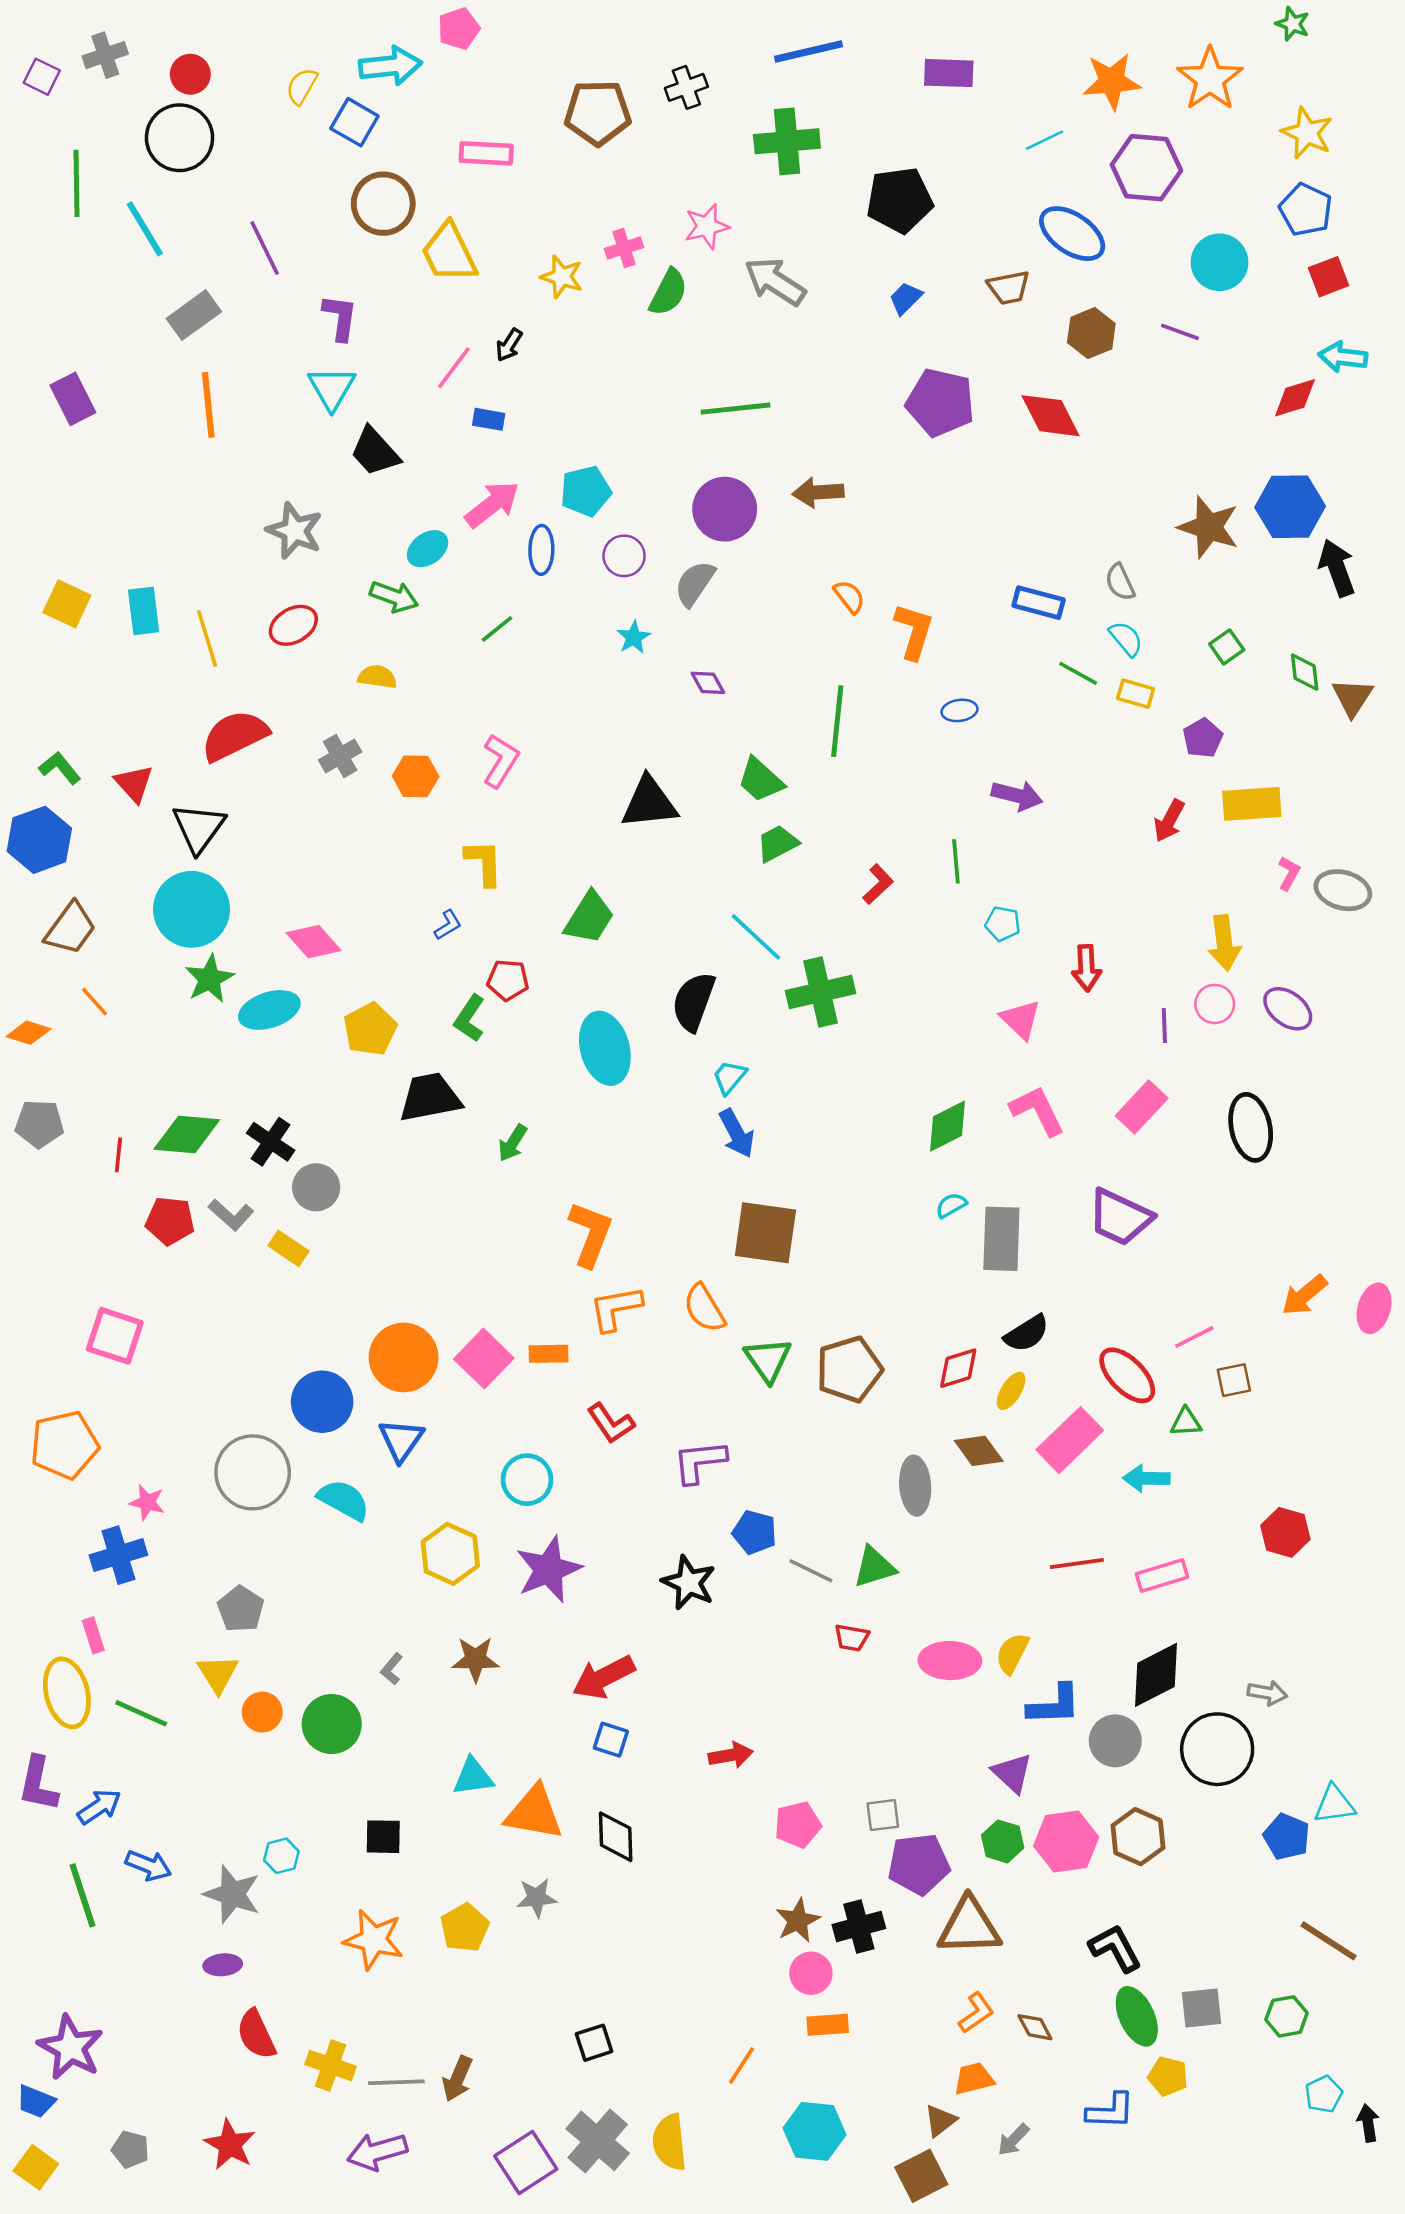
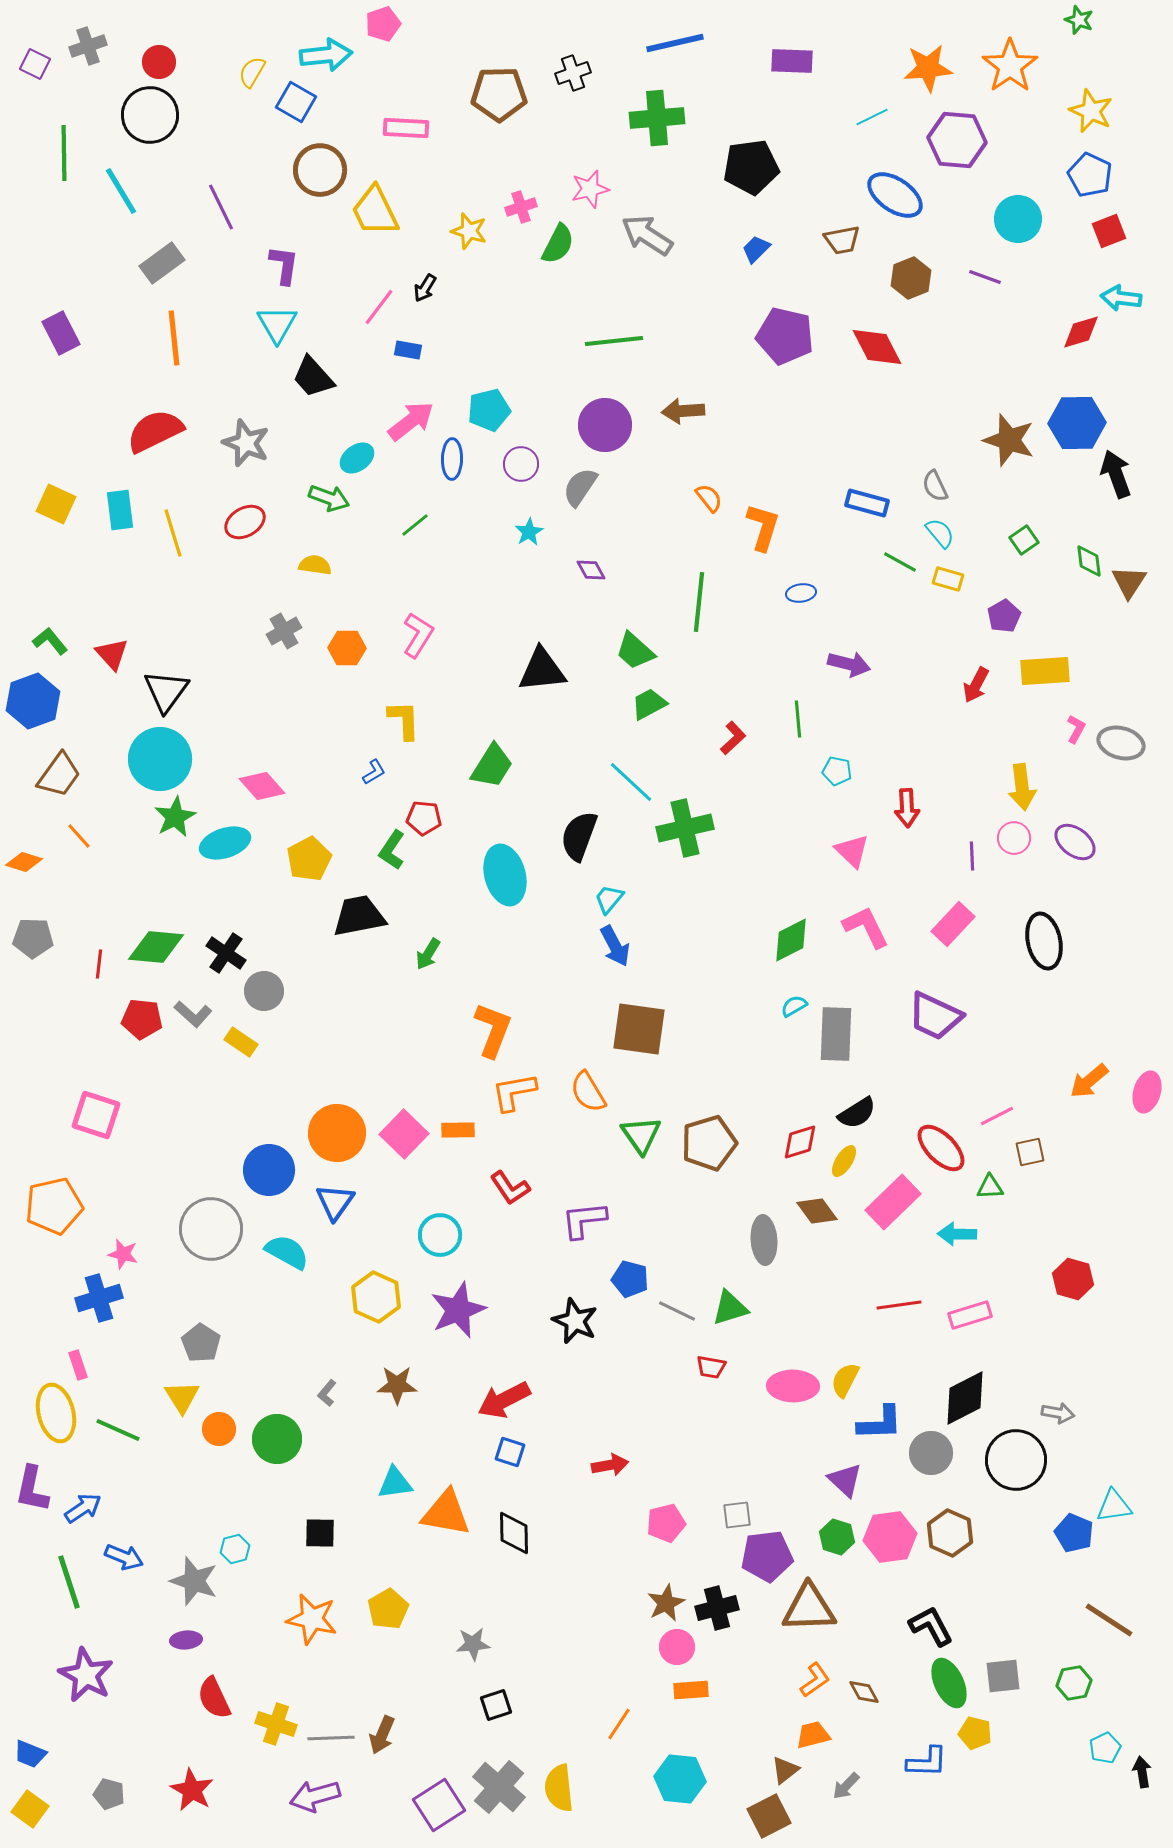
red semicircle: (235, 736) -> (155, 431), moved
gray star: (537, 1898) -> (473, 1644), moved
purple star: (71, 2048) -> (86, 1675), moved

